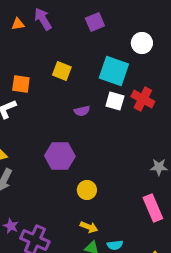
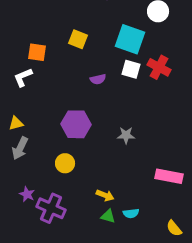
gray star: (159, 167) -> (126, 135), moved
yellow circle: (87, 190) -> (65, 163), moved
pink rectangle: (153, 208) -> (169, 176), turned -56

